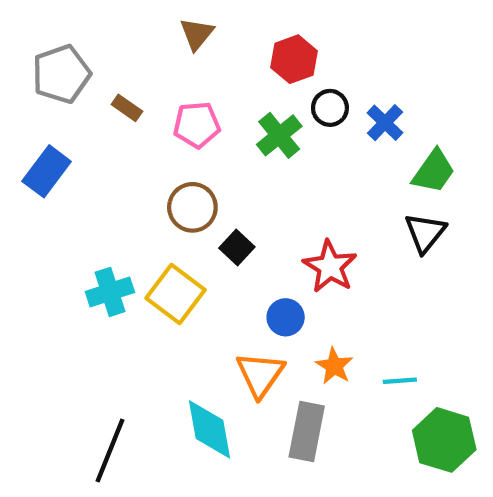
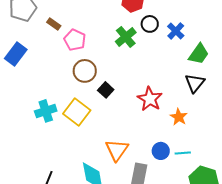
pink pentagon: (197, 125) -> (75, 40), moved, turned 30
blue circle: (286, 317) -> (161, 151), moved
orange star: (334, 366) -> (179, 117), moved

